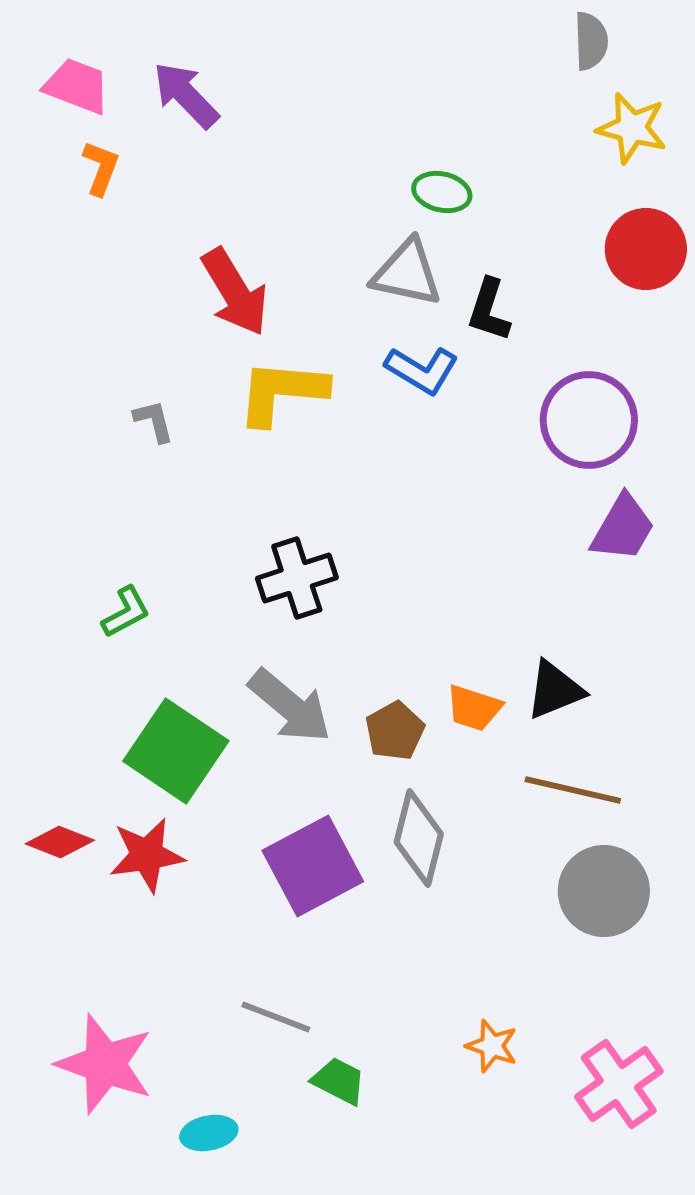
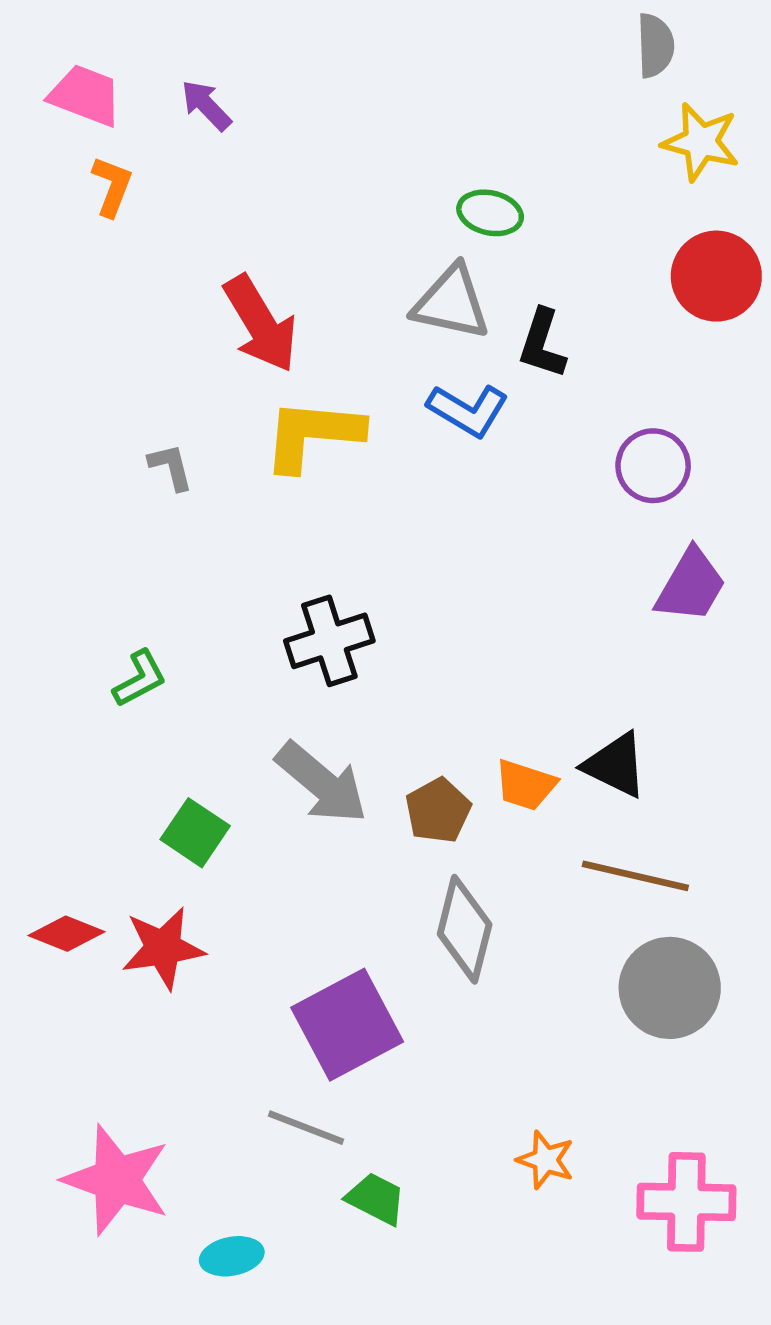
purple arrow: (186, 95) -> (206, 105), size x0.7
purple circle: (589, 420) -> (653, 466), size x0.7
black triangle: (555, 690) -> (615, 765), turned 48
green square: (176, 751) -> (195, 833), size x0.6
purple square: (313, 866) -> (347, 1025), moved
pink cross: (619, 1084) -> (686, 1202), turned 36

